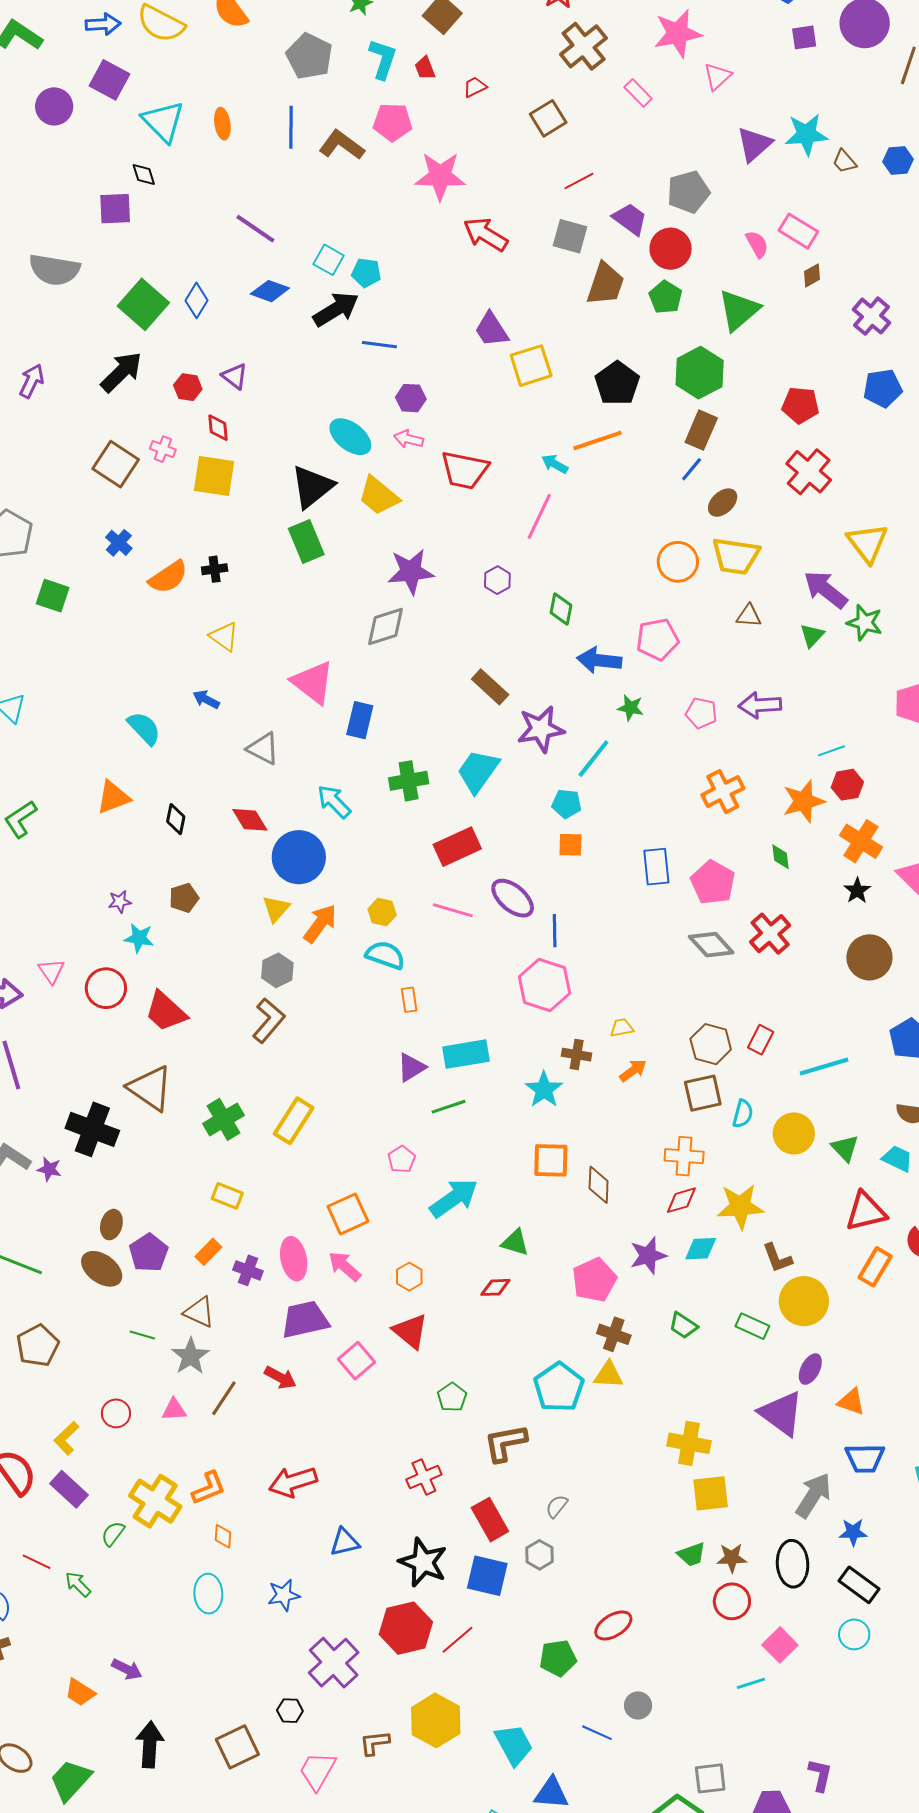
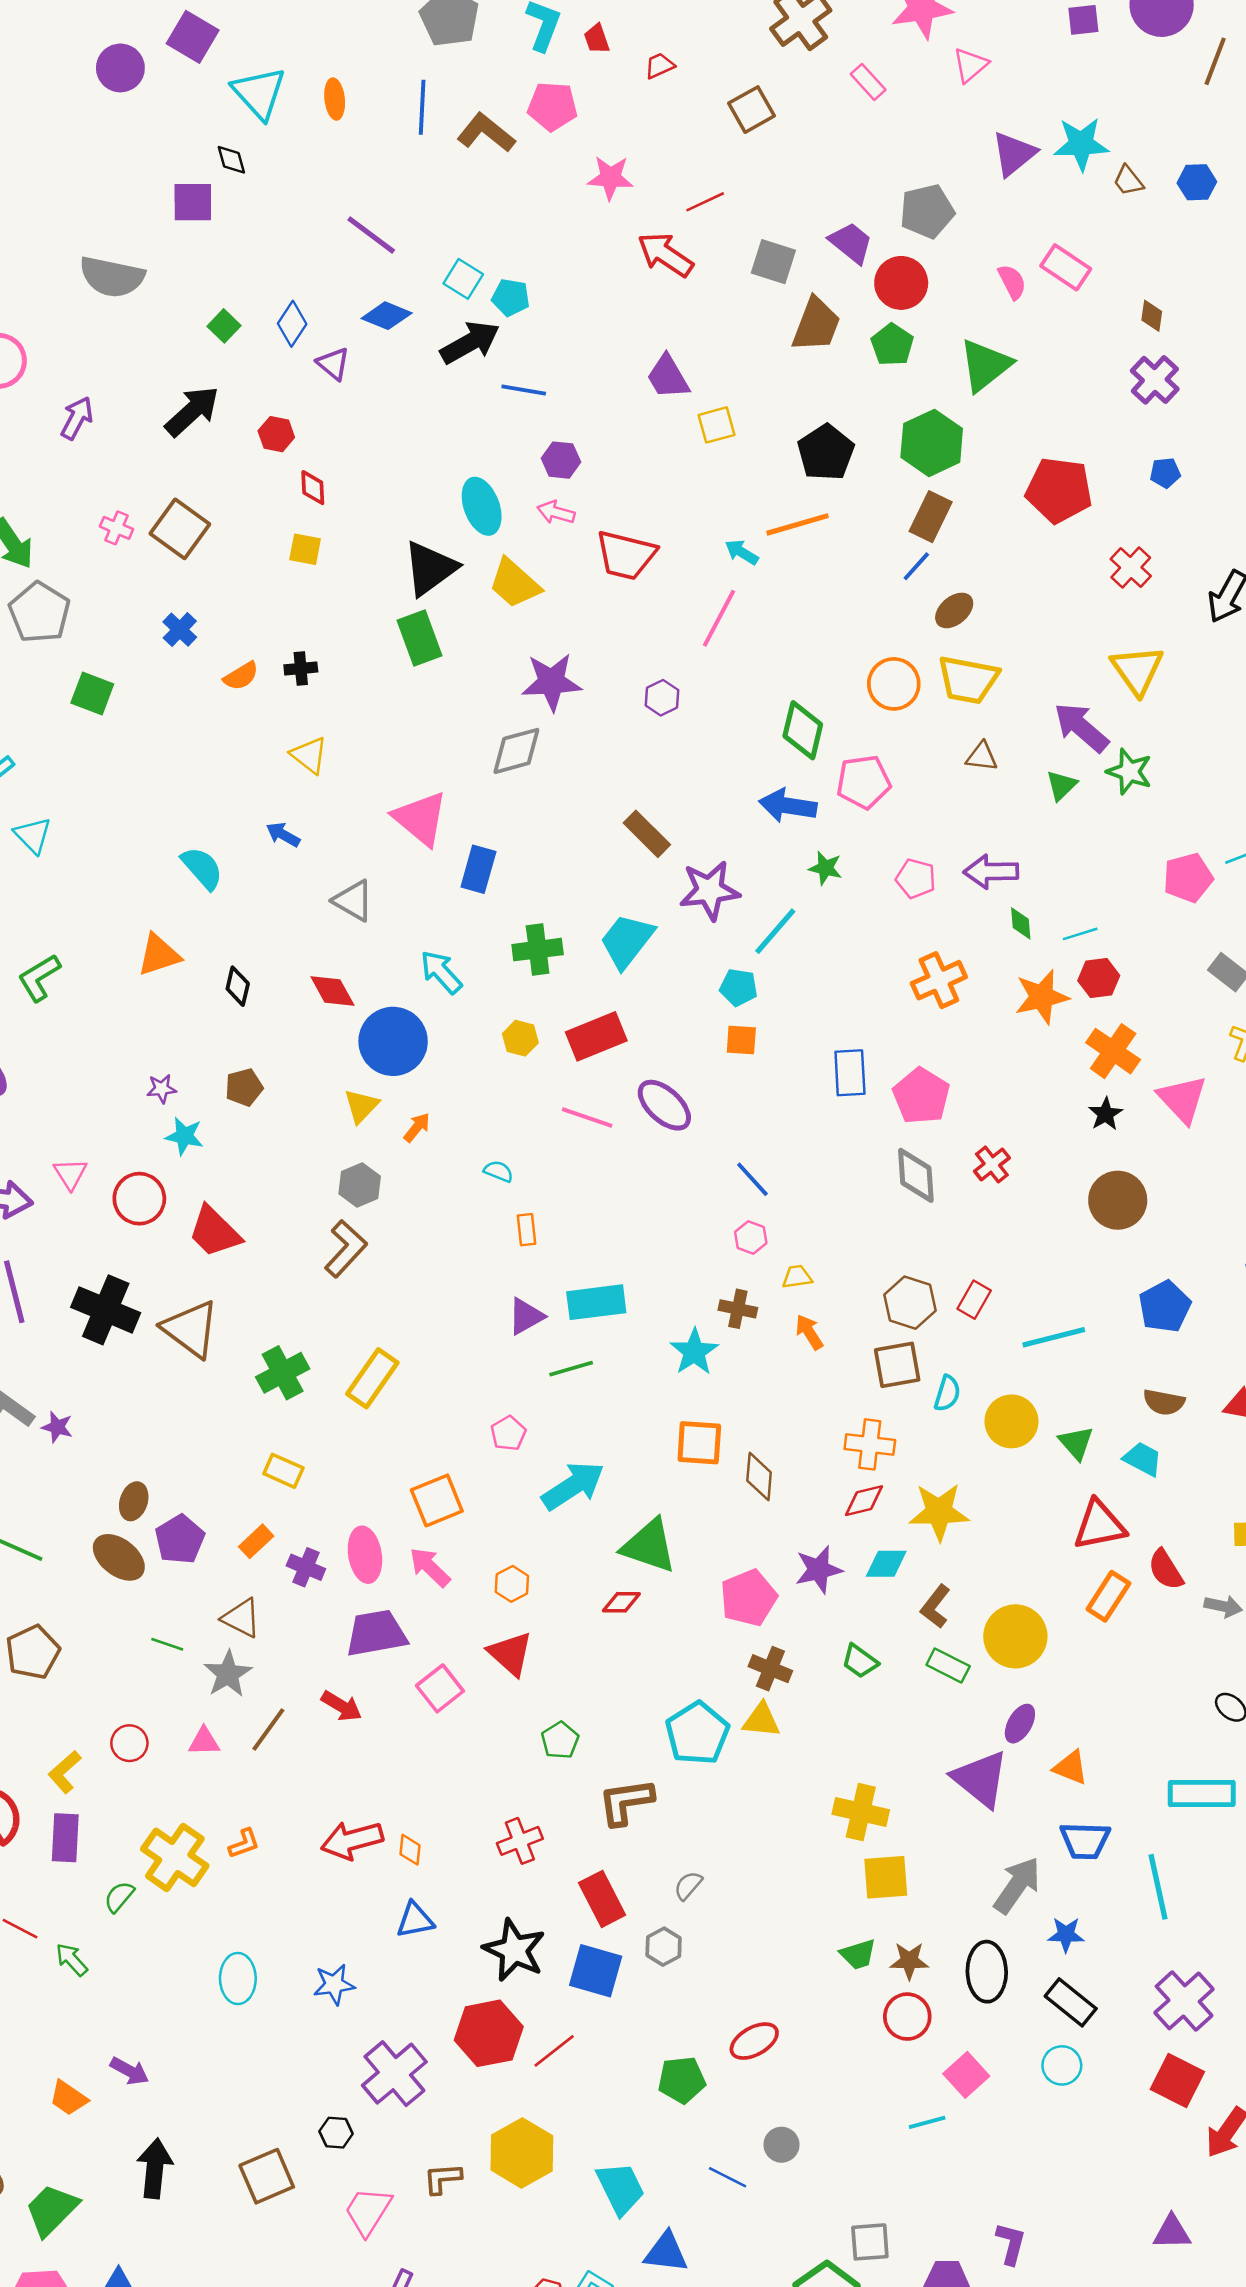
pink star: (440, 176) -> (610, 178), size x0.7
red line: (579, 181) -> (705, 202), moved
brown diamond: (812, 275) -> (1152, 316), moved, turned -55
green square: (143, 304) -> (224, 326), size x0.5
yellow square: (531, 366) -> (717, 425), size x0.7
purple triangle: (235, 376) -> (333, 364), moved
blue pentagon: (883, 388) -> (1165, 473), size x0.6
red pentagon: (800, 405) -> (1059, 490), size x1.4
cyan ellipse: (350, 437) -> (482, 506), turned 30
pink cross: (163, 449) -> (117, 528), moved
red cross: (809, 472) -> (1131, 568), moved, size x0.7
yellow square: (214, 476) -> (305, 549), size x0.6
orange semicircle: (168, 577) -> (241, 676), size x0.7
green diamond: (561, 609) -> (803, 730), moved, size x1.4
green diamond: (780, 857) -> (1021, 923), moved
yellow hexagon: (382, 912) -> (520, 1038), moved
orange arrow: (320, 924) -> (417, 1127), size x0.6
blue line: (555, 931) -> (752, 1179), moved, turned -44
red cross: (770, 934) -> (992, 1164), size x0.7
gray diamond: (711, 945) -> (916, 1175), turned 36
cyan semicircle: (385, 955) -> (499, 1171), size x0.6
pink hexagon: (545, 985) -> (751, 1238), moved, size x0.5
orange arrow: (633, 1070) -> (809, 1332), turned -88
black cross: (92, 1129) -> (106, 1310), moved
green triangle: (515, 1242) -> (649, 1546), size x1.6
brown L-shape: (777, 1258) -> (935, 1606), moved, turned 56
orange L-shape: (209, 1488) -> (244, 1844), size x0.7
purple rectangle: (69, 1489) -> (65, 1838), turned 48
orange diamond: (223, 1536) -> (410, 1850), moved

